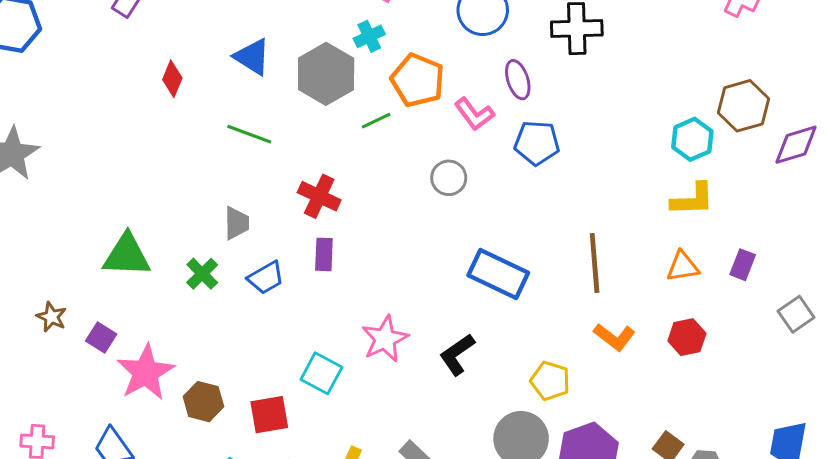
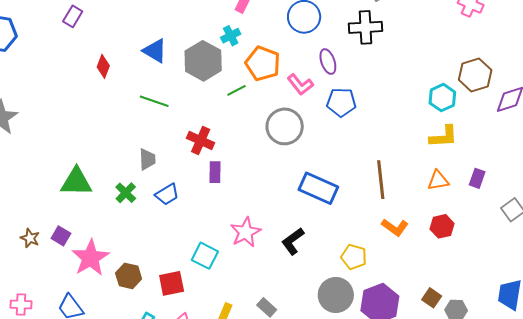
gray circle: (449, 178) -> (285, 126), size x1.6
purple rectangle: (324, 254) -> (215, 172), moved
brown star: (52, 317) -> (30, 238), moved

